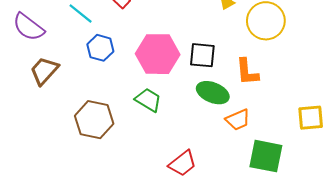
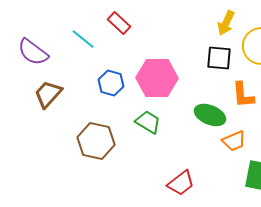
blue hexagon: (100, 48) -> (111, 83), moved
black square: (202, 55) -> (219, 58), moved

